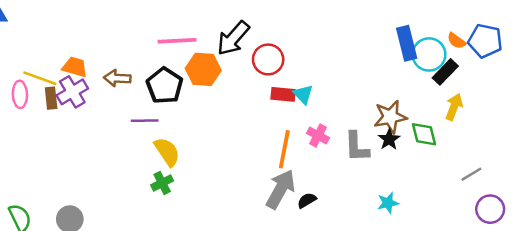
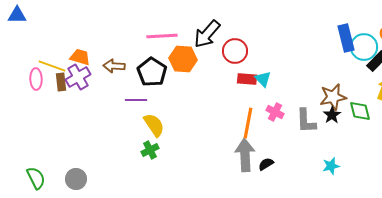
gray arrow: (281, 189) -> (245, 155), turned -32

